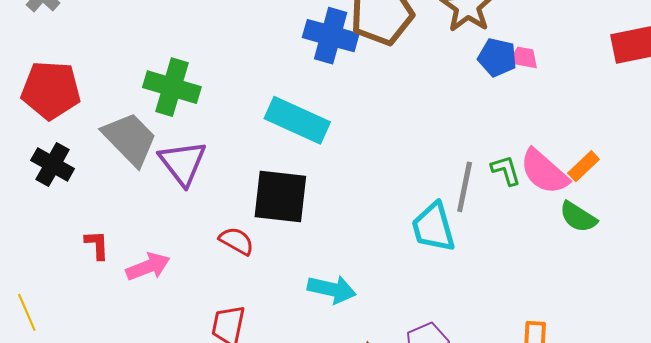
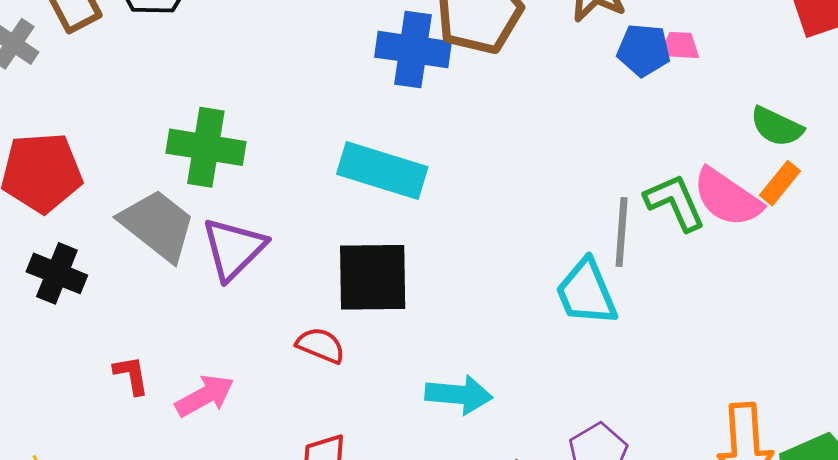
purple triangle: (183, 163) -> (234, 249), turned 30
green L-shape: (506, 170) -> (675, 202), size x1.4
green semicircle: (578, 217) -> (777, 127), moved

